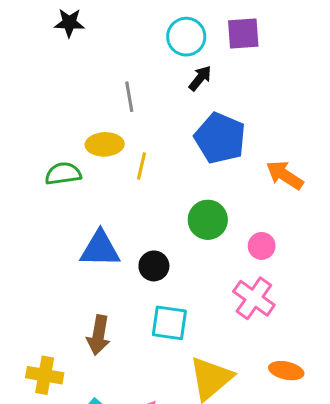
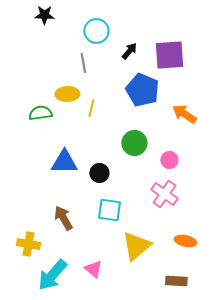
purple square: (243, 34) -> (169, 55), moved, size x1.4
cyan circle: (186, 37) -> (96, 31), moved
brown arrow: (98, 335) -> (63, 218), turned 140

